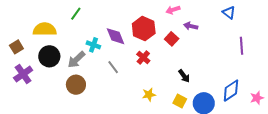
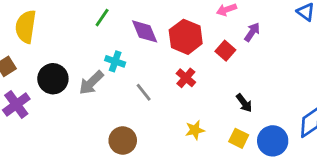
green line: (76, 14) -> (102, 18), moved
purple arrow: (191, 26) -> (252, 32), turned 112
yellow semicircle: (45, 29) -> (26, 27), moved, turned -80
purple diamond: (116, 36) -> (145, 31), moved
brown circle: (76, 85) -> (123, 141), moved

